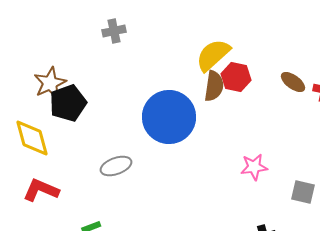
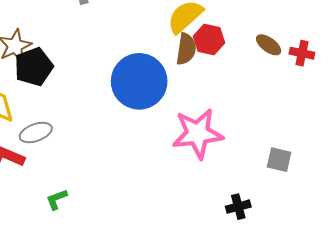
gray ellipse: (116, 166) -> (36, 133), moved
pink star: (254, 167) -> (198, 134), moved, size x1.8

